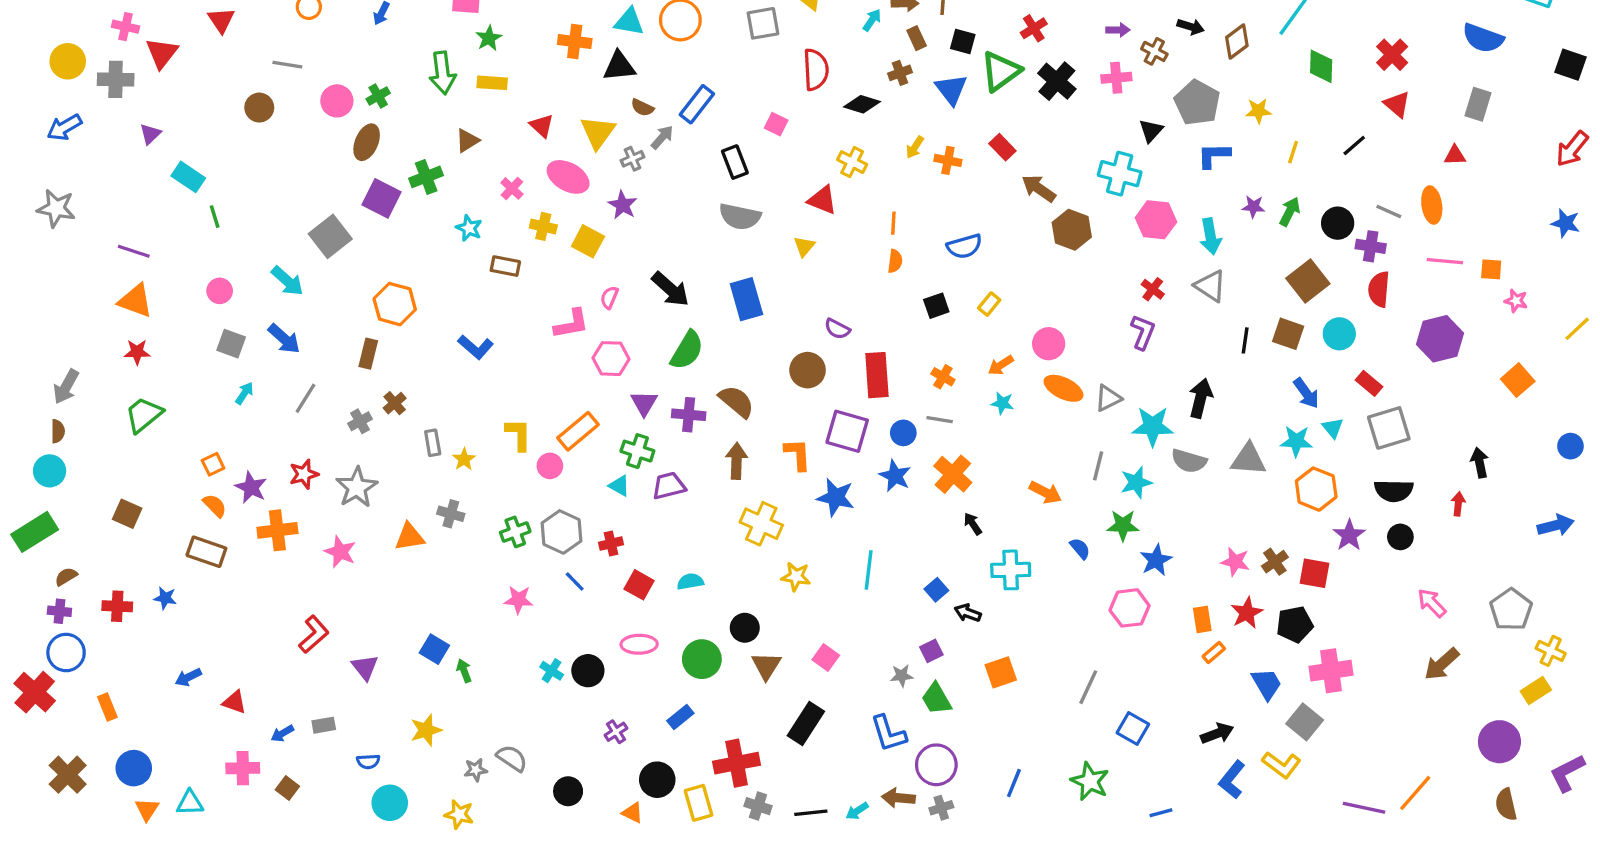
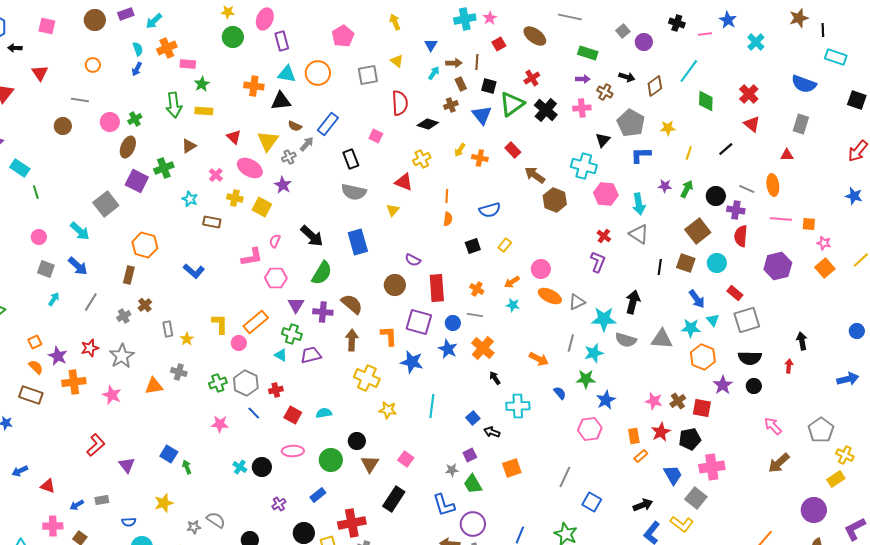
yellow cross: (852, 162) -> (422, 159), turned 36
orange square: (1518, 380) -> (825, 268), moved

